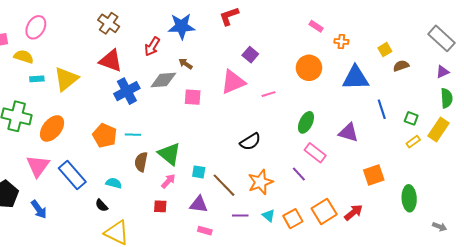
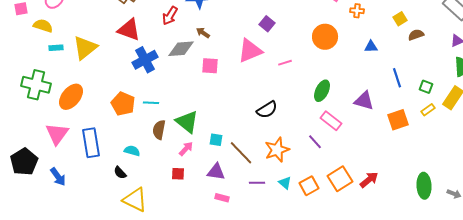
blue triangle: (356, 78) -> (371, 47), size x0.5
blue rectangle: (72, 175) -> (91, 143), turned 32
orange square: (374, 175) -> (398, 120), moved
green ellipse: (409, 198) -> (424, 186), moved

